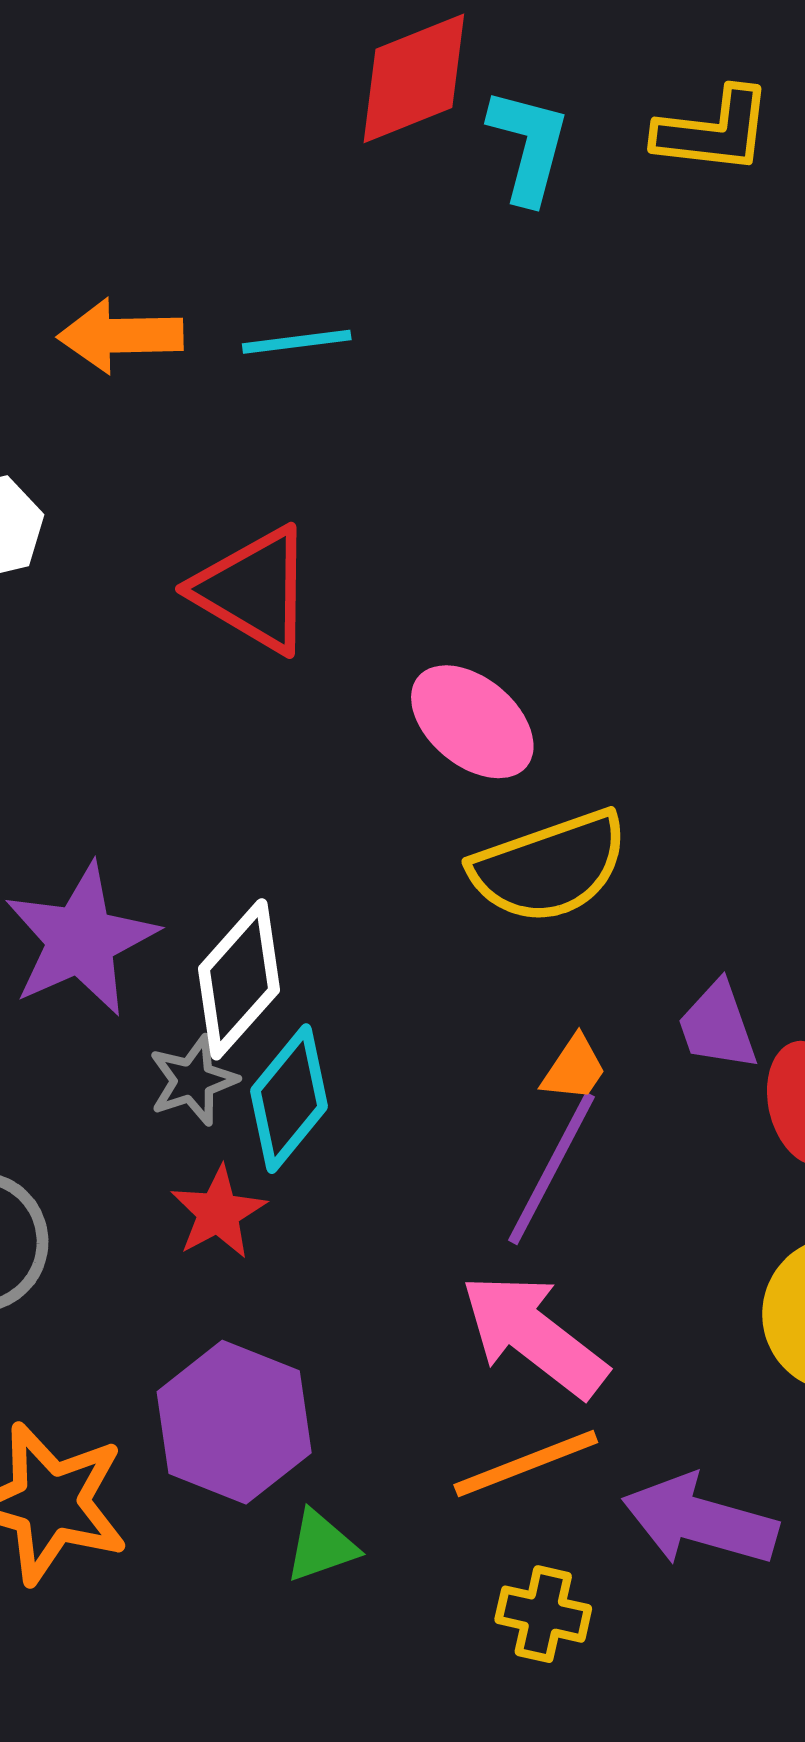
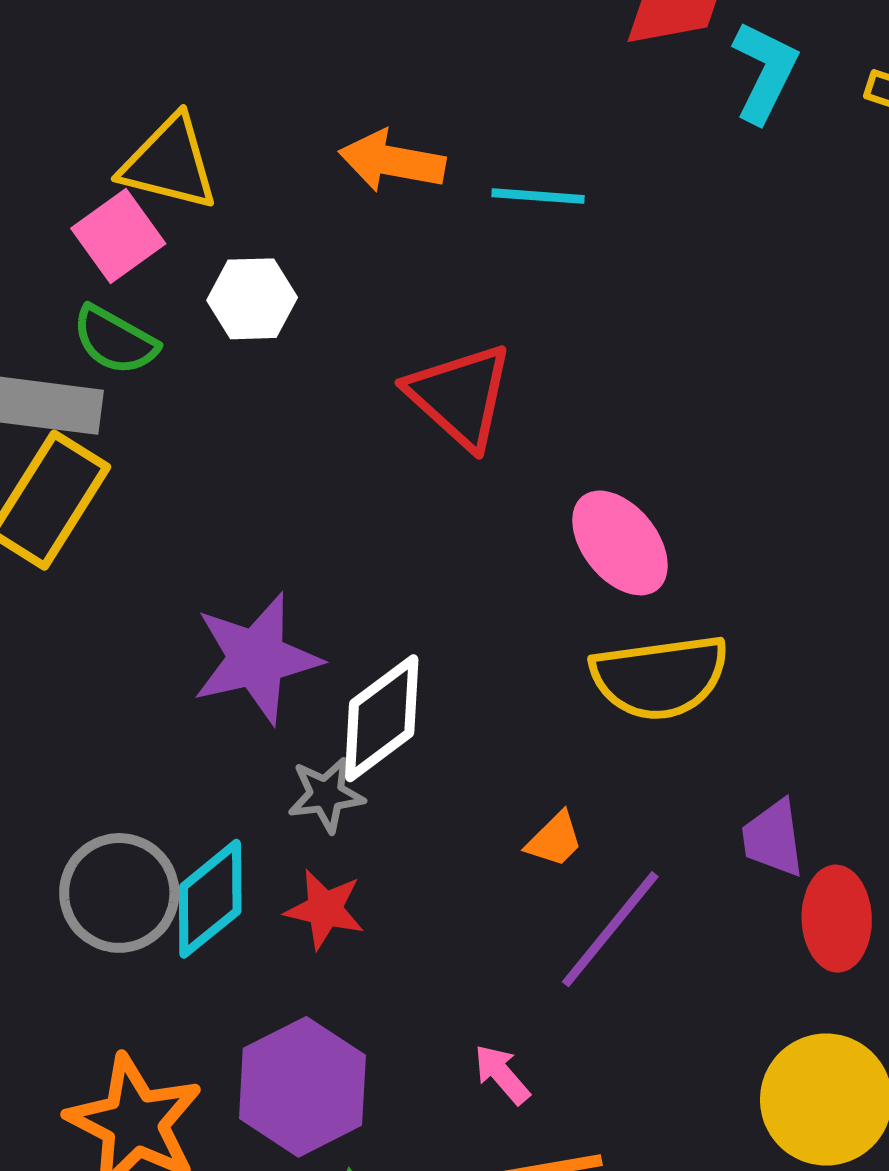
orange trapezoid: (574, 1069) -> (555, 840), moved
cyan diamond: (289, 1099) -> (210, 899), moved
red star: (218, 1212) -> (325, 909), turned 30
pink arrow: (534, 1335) -> (502, 1074), moved, size x0.5

